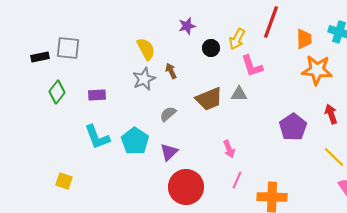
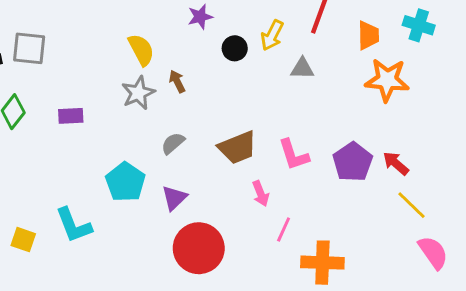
pink L-shape: (252, 66) -> (294, 155), moved
gray triangle: (239, 94) -> (302, 68), moved
brown trapezoid: (209, 99) -> (238, 148), moved
red arrow: (331, 114) -> (396, 163), moved, turned -30
cyan L-shape: (97, 137) -> (74, 225), moved
pink line: (237, 180) -> (284, 230), moved

